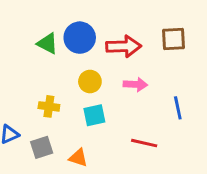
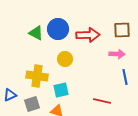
pink arrow: (135, 84) -> (117, 54), moved
yellow cross: (49, 106) -> (37, 76), size x1.5
cyan square: (94, 115) -> (61, 90), moved

